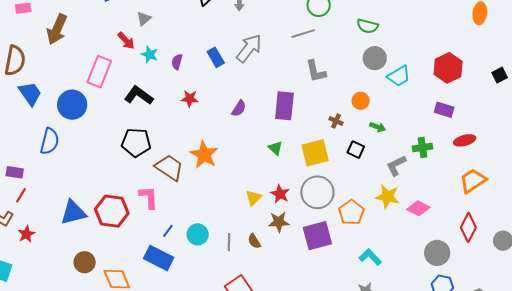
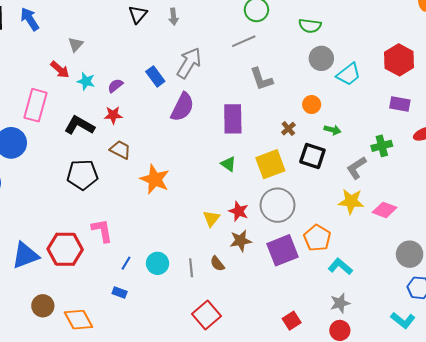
purple semicircle: (177, 62) -> (115, 86), turned 42
red star: (190, 99) -> (113, 115), moved
purple semicircle: (239, 108) -> (182, 107), moved, size x1.6
brown cross: (336, 121) -> (288, 129), turned 32
black square: (356, 150) -> (312, 156), size x1.4
brown trapezoid: (169, 168) -> (120, 150), moved, size x0.7
orange pentagon: (351, 212) -> (317, 238), moved
blue rectangle: (159, 258) -> (120, 293), size x0.5

